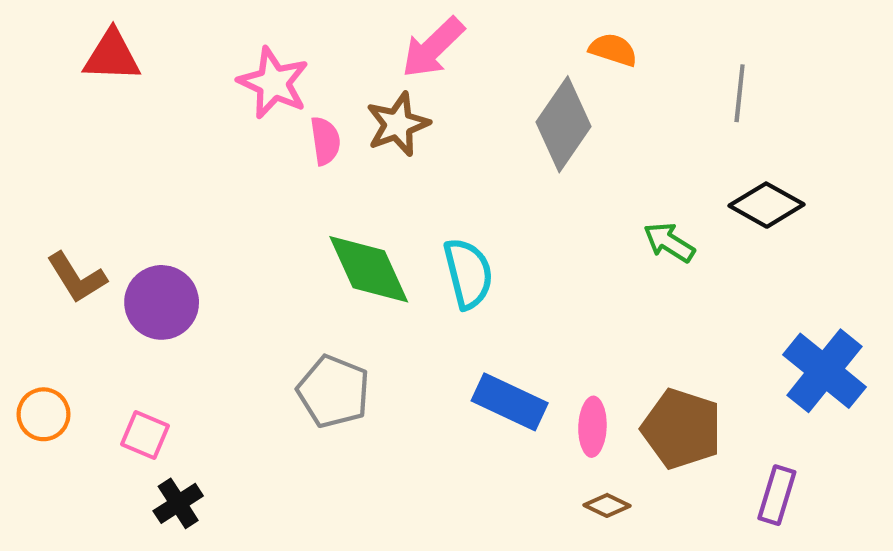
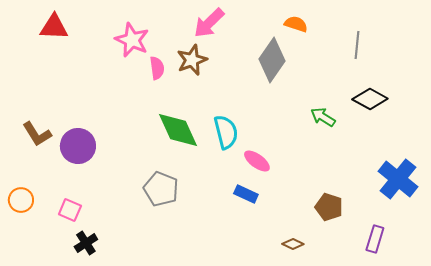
blue rectangle: (510, 402) -> (246, 194), size x0.7
pink ellipse: (592, 427) -> (257, 161), moved, turned -56
brown pentagon: (682, 429) -> (329, 207), size x0.7

